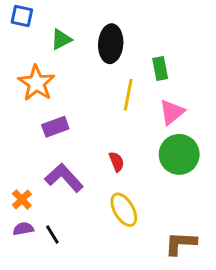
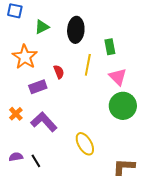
pink triangle: (172, 112) -> (118, 77), turned -36
red semicircle: (117, 162) -> (59, 72), moved
orange cross: (22, 200) -> (16, 114), moved

